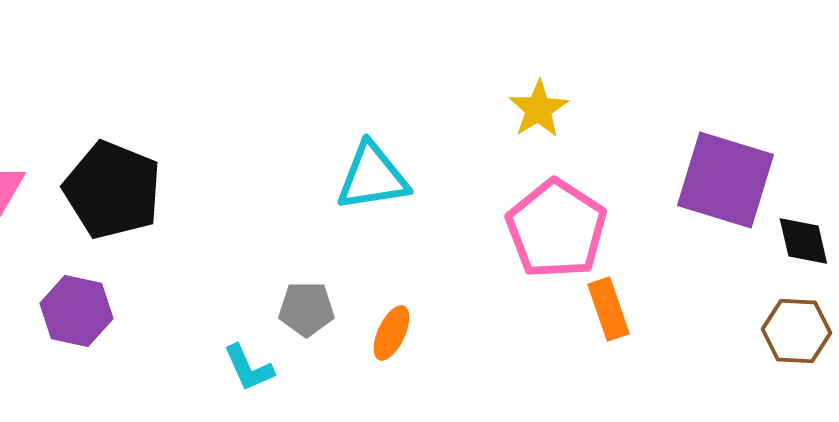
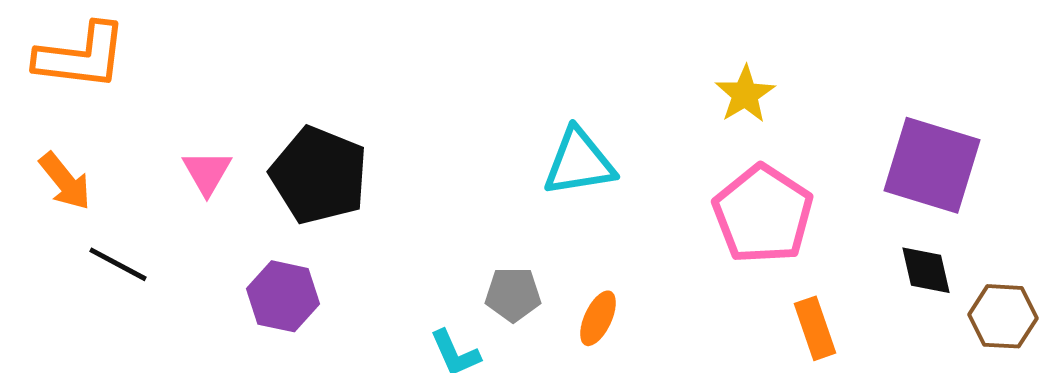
black diamond: (803, 241) -> (926, 270), moved
orange rectangle: (608, 309) -> (815, 328), moved

